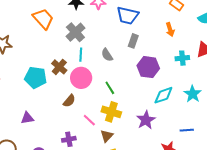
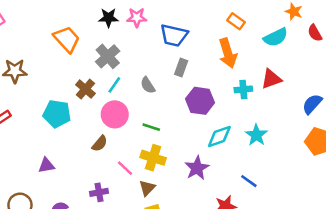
orange arrow: (170, 30) -> (228, 53), size x1.6
cyan line: (81, 55) -> (114, 85), turned 32
brown cross: (59, 67) -> (85, 89), moved
green line: (110, 88) -> (151, 127), turned -40
blue line: (187, 130) -> (249, 181), turned 40

